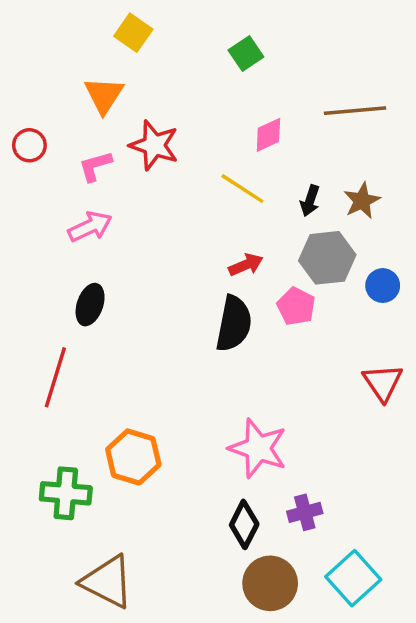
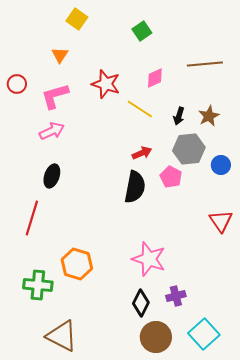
orange triangle: (104, 95) -> (60, 55), size x0.7
red star: (154, 145) -> (106, 84), moved
pink L-shape: (95, 166) -> (55, 96), size x1.4

